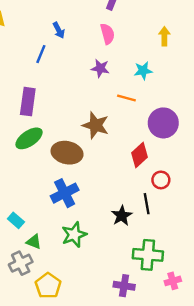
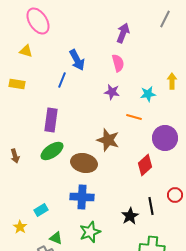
blue arrow: (59, 30) -> (77, 60), size x1.5
yellow arrow: (164, 36) -> (172, 81), moved
red circle: (161, 180) -> (175, 195), moved
blue cross: (65, 193) -> (82, 197), turned 30
cyan rectangle: (16, 220) -> (41, 210), moved, turned -72

